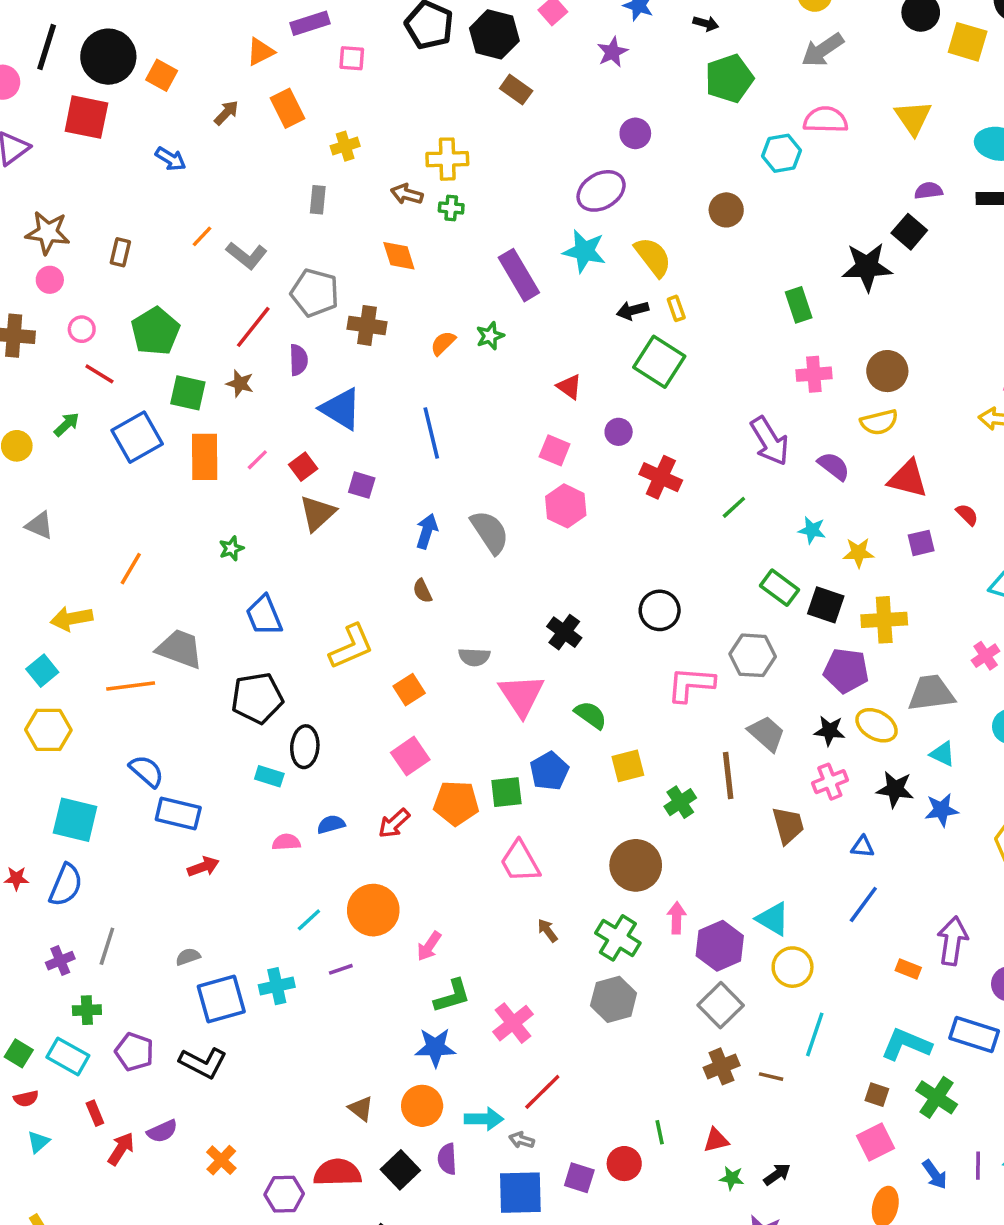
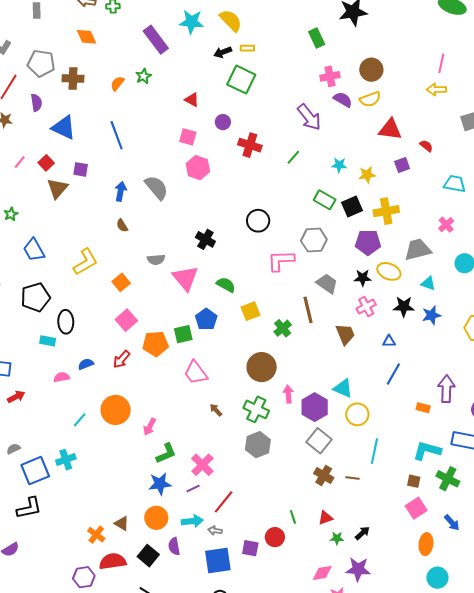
yellow rectangle: (676, 308) -> (247, 48), turned -64
purple semicircle: (834, 466) -> (343, 100), moved
black square: (826, 605) -> (352, 207), turned -35
purple line: (341, 969) -> (193, 489), moved
black L-shape: (203, 1063) -> (29, 508), turned -32
brown cross: (722, 1066) -> (324, 476), turned -30
orange cross: (221, 1160) -> (96, 535), moved

